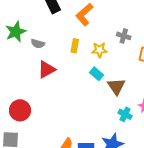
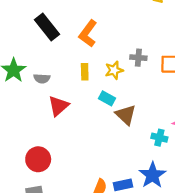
gray cross: (124, 36) -> (138, 58), moved
cyan rectangle: (96, 74) -> (107, 98), moved
brown triangle: (116, 86) -> (126, 115), moved

